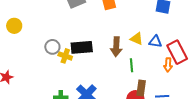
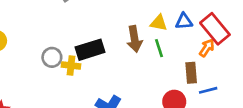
green line: (132, 65) -> (159, 48), moved
orange arrow: (168, 65) -> (207, 48), turned -136
brown rectangle: (141, 88) -> (191, 73), moved

